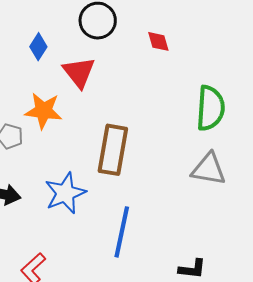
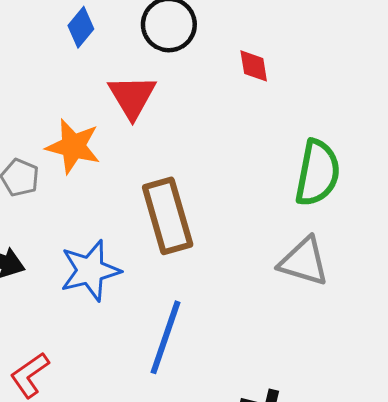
blue diamond: (38, 47) -> (81, 27), moved
brown rectangle: (113, 150) -> (168, 216), turned -33

